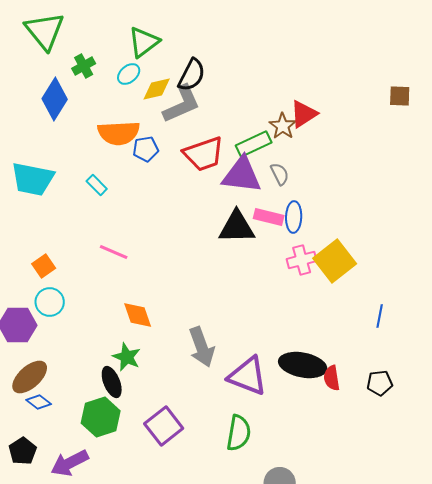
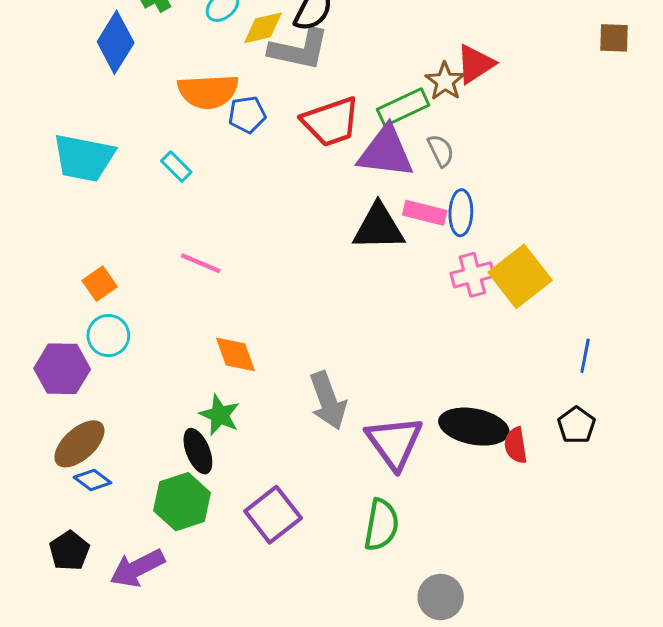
gray L-shape: (182, 104) -> (299, 49), turned 36
purple triangle: (248, 376) -> (394, 442), turned 33
black pentagon: (380, 383) -> (576, 425), moved, turned -30

